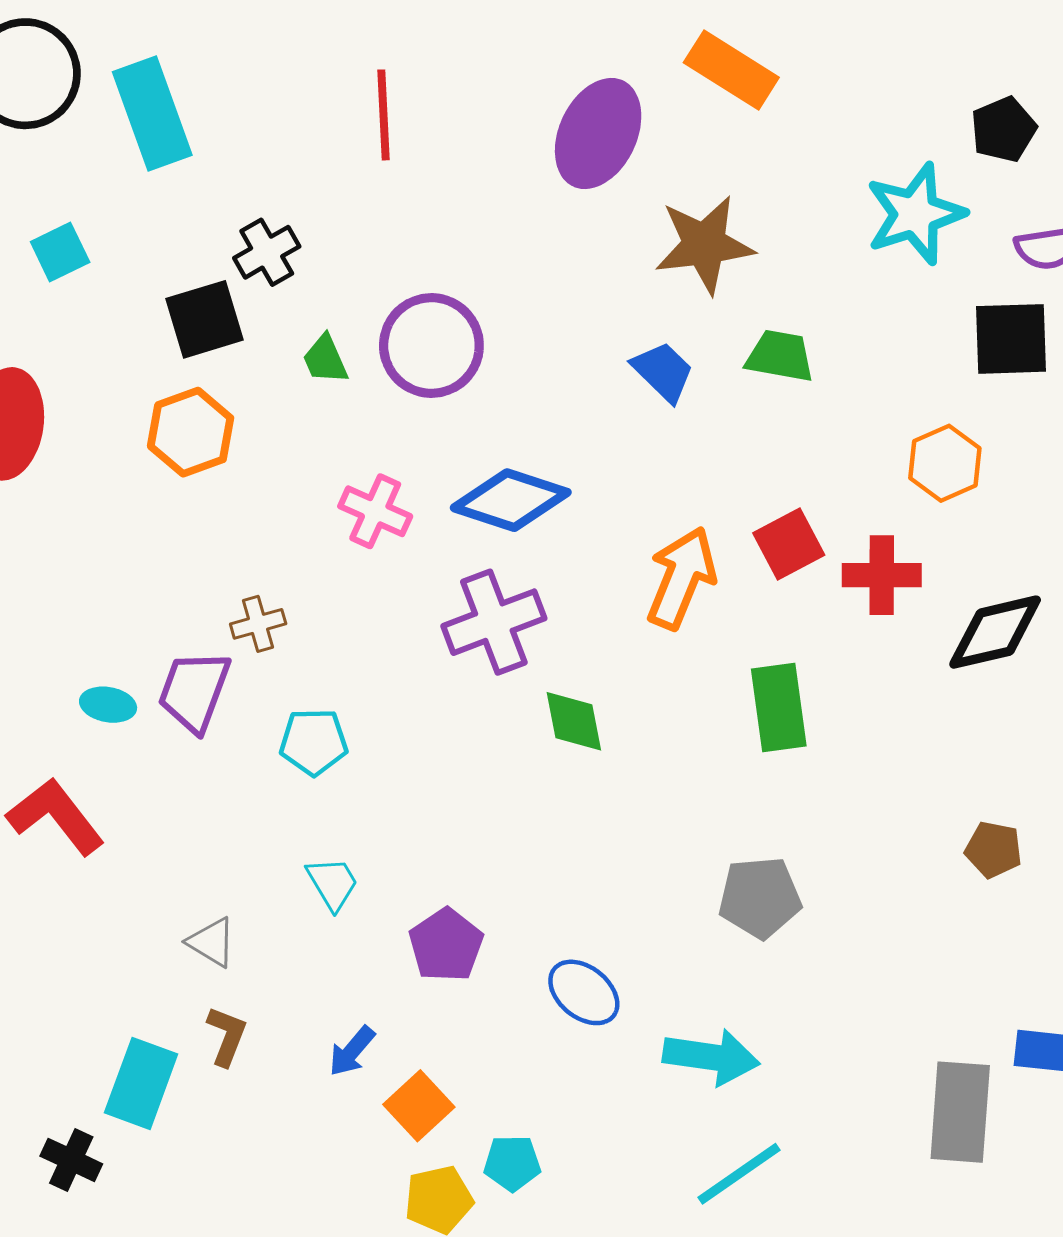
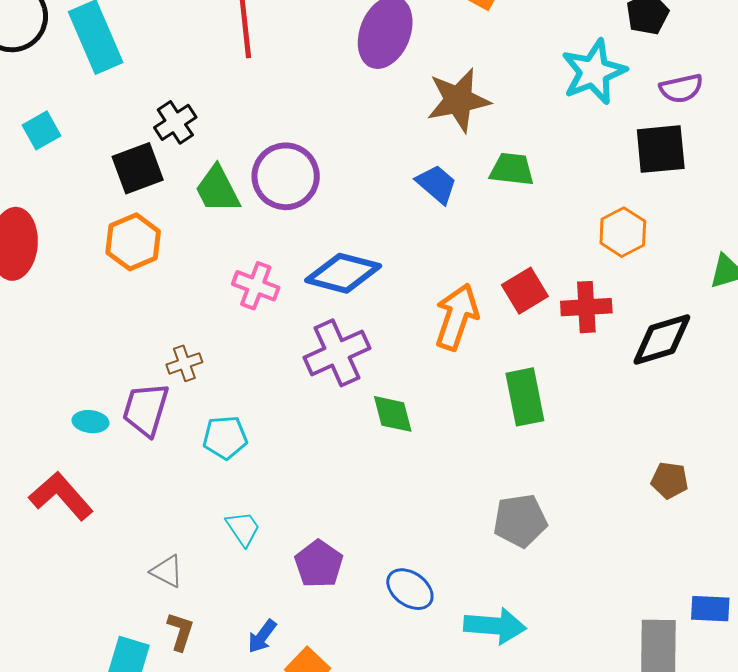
green trapezoid: (325, 359) -> (217, 189), size x1.5

